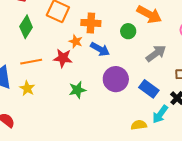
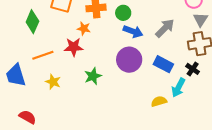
green circle: (128, 31) -> (123, 13), moved
blue arrow: (100, 49) -> (133, 31), moved
yellow star: (27, 88) -> (53, 82), moved

